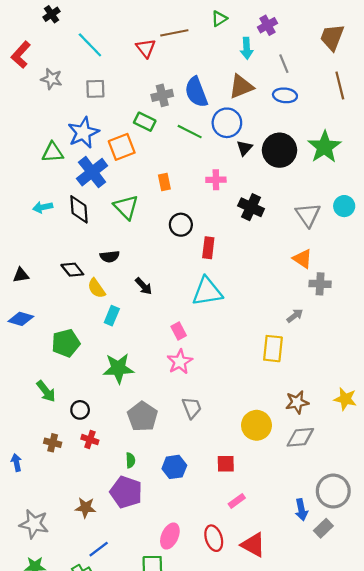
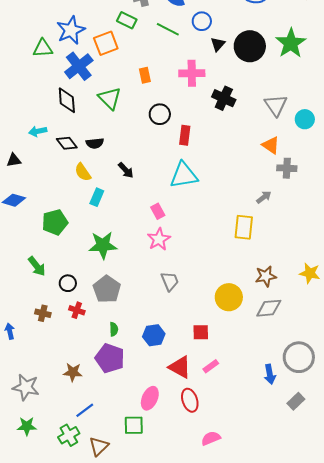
blue circle: (227, 123) -> (202, 21), size x0.7
pink cross: (216, 180) -> (192, 73), size x1.4
cyan circle: (344, 206) -> (305, 119), moved
cyan arrow: (43, 207) -> (38, 131), moved
black diamond: (72, 270) -> (67, 143), moved
gray pentagon: (142, 417) -> (107, 289), moved
gray rectangle: (323, 528) -> (296, 401), moved
red triangle: (253, 545) -> (180, 367), moved

